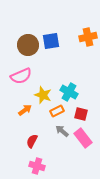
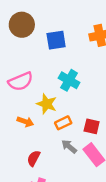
brown circle: (28, 45) -> (22, 25), moved
cyan cross: (69, 92) -> (69, 80), moved
orange arrow: (25, 110) -> (25, 122), turned 56

